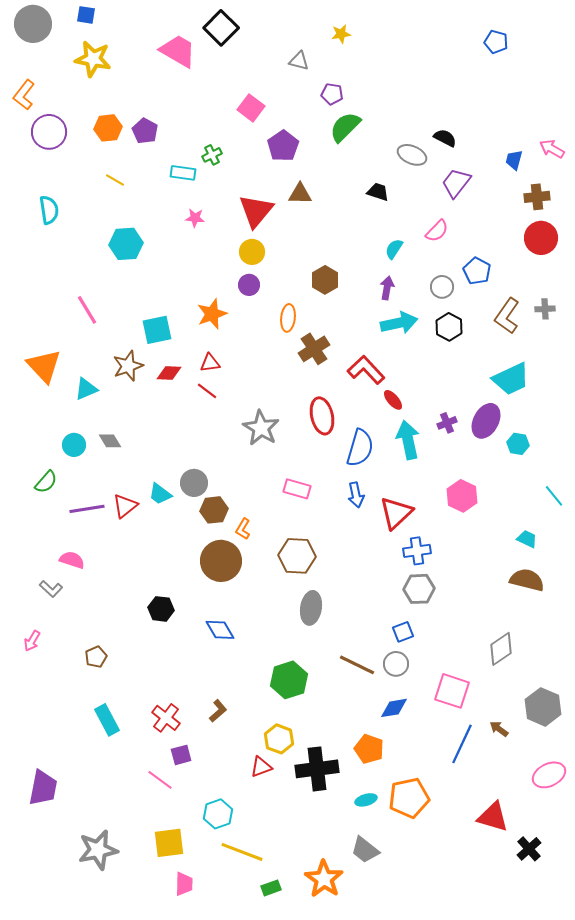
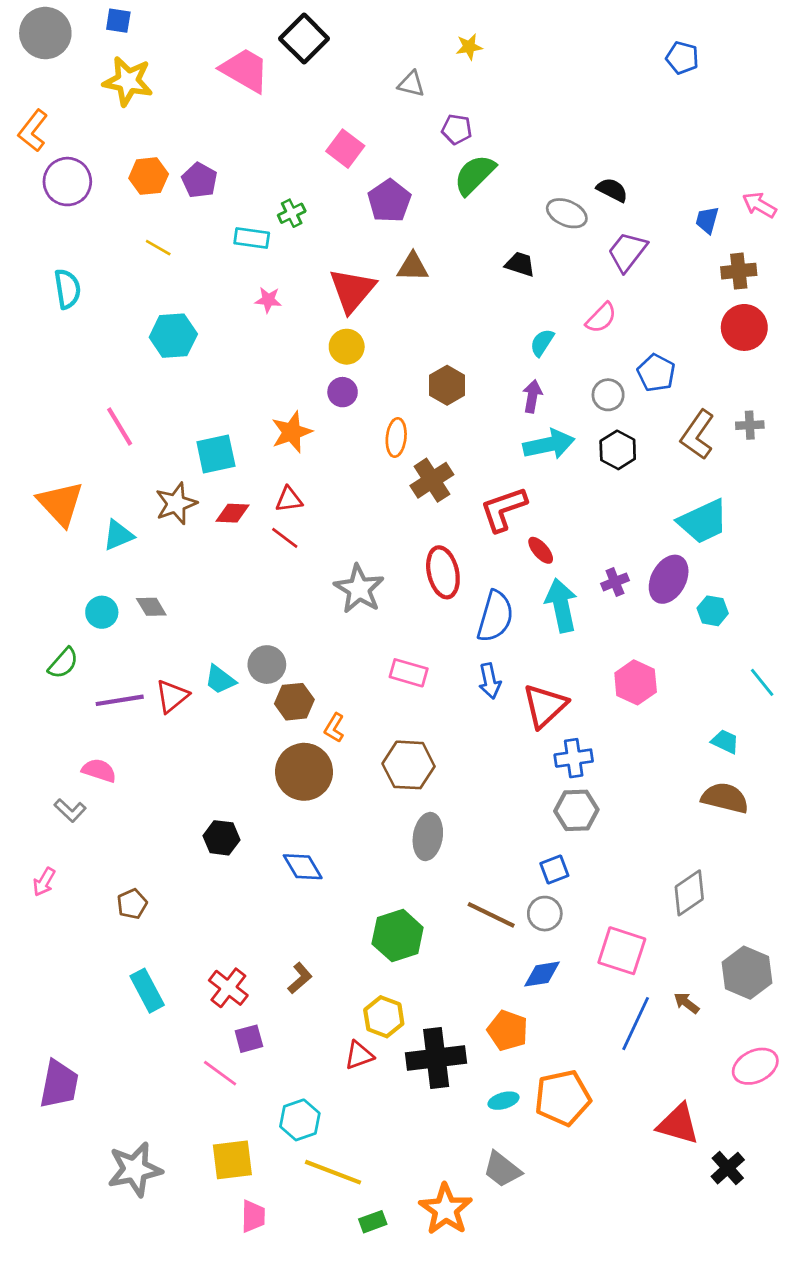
red L-shape: (366, 370) -> (504, 509), turned -66

